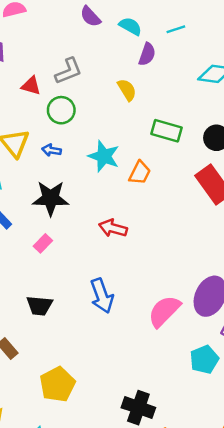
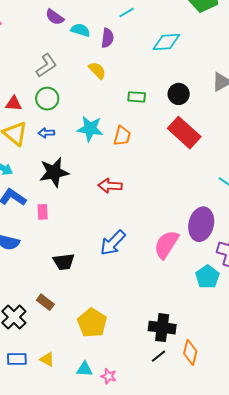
cyan semicircle: (130, 26) -> (80, 30), moved
red triangle: (31, 86) -> (14, 104), moved
green rectangle: (166, 131) -> (137, 97), size x0.7
pink rectangle: (43, 243) -> (43, 212), moved, turned -35
blue arrow: (102, 296) -> (113, 243), turned 76

